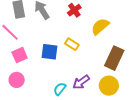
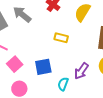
blue square: (49, 52) -> (43, 67), moved

